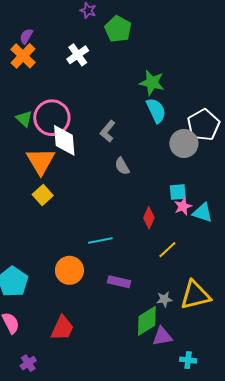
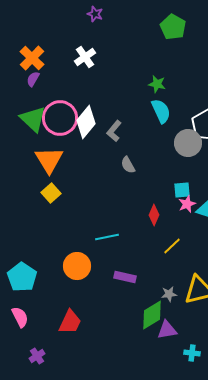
green pentagon: (118, 29) -> (173, 27), moved
purple semicircle: (26, 36) -> (33, 79), moved
green star: (152, 83) -> (157, 84), size x0.7
green triangle: (24, 119) -> (33, 119), size x1.6
white diamond: (64, 140) -> (86, 122), moved, turned 44

